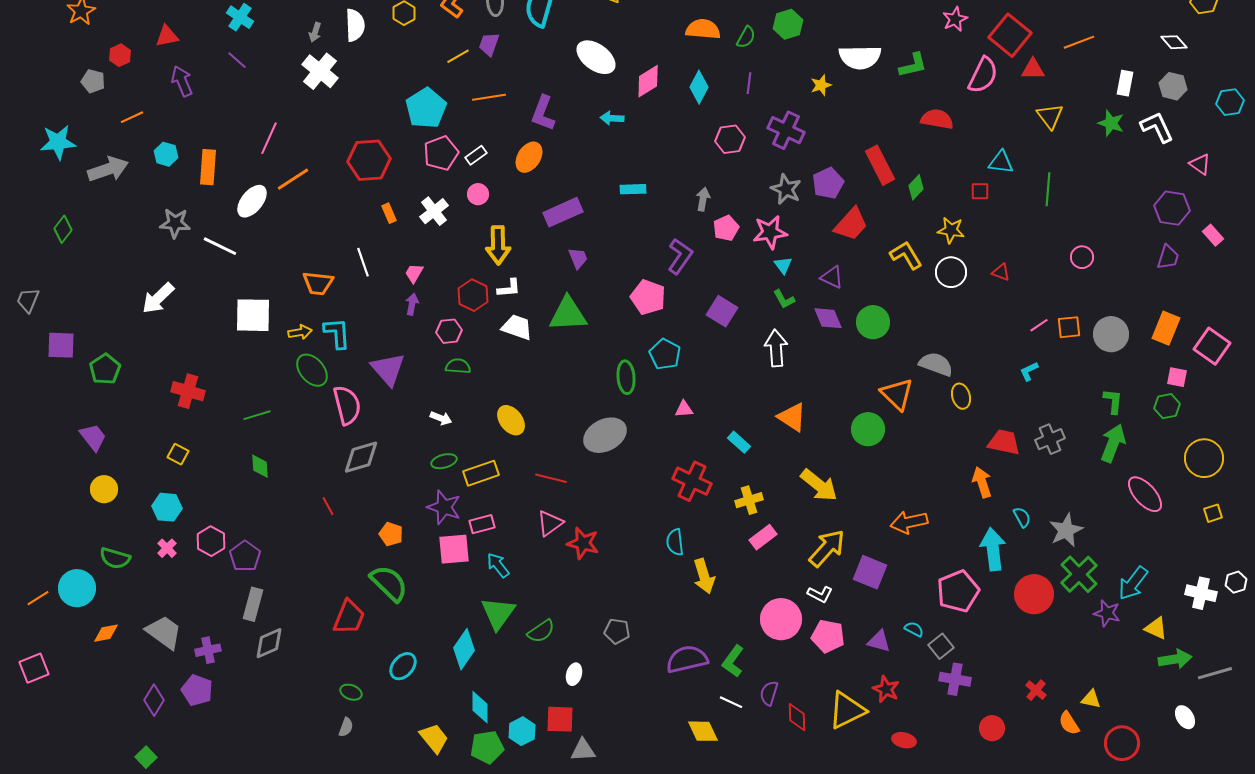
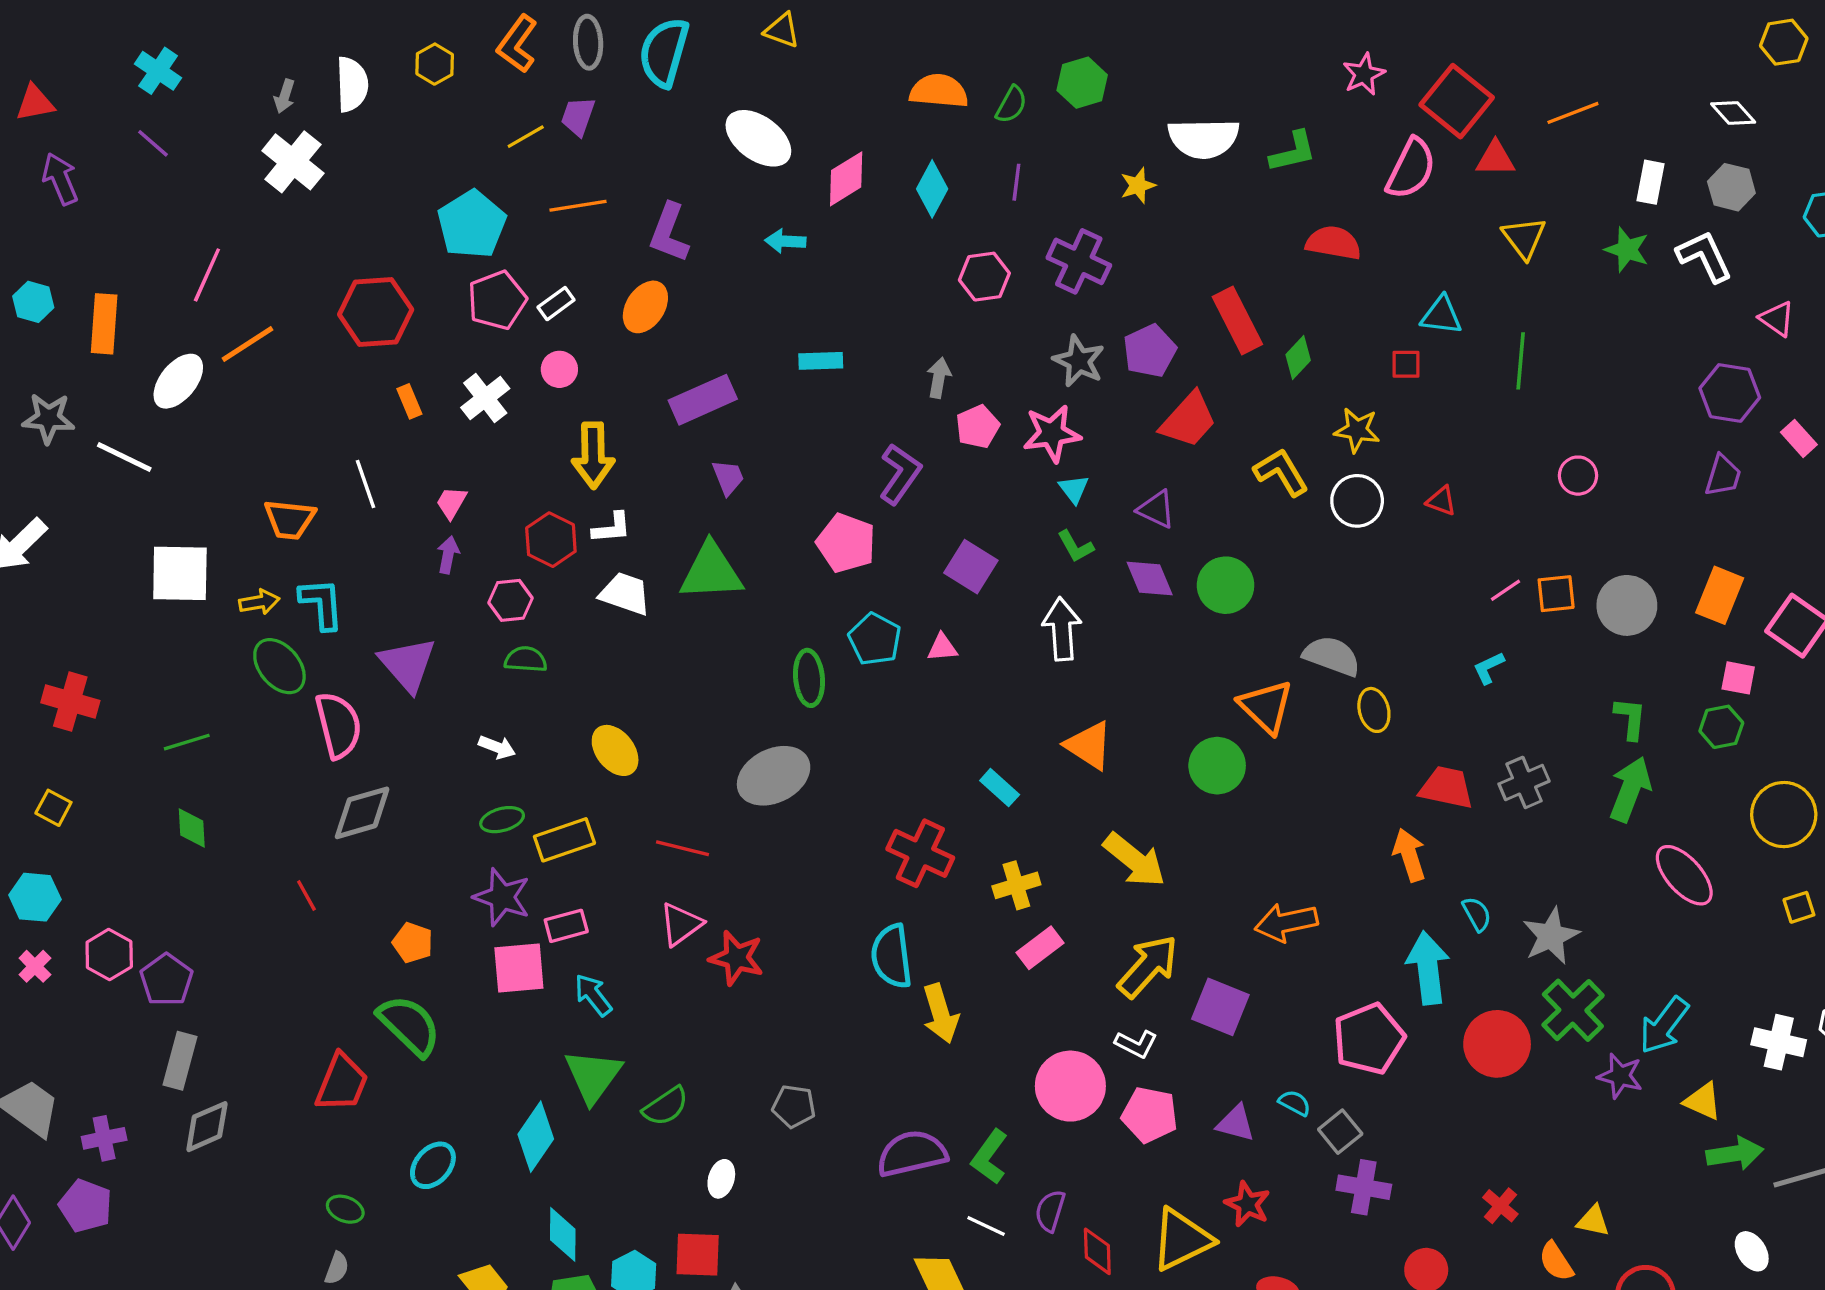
pink triangle: (684, 409) -> (942, 648), moved
cyan semicircle: (675, 542) -> (892, 956), size x1.4

